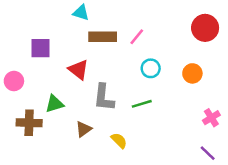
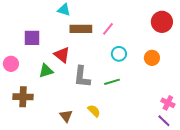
green triangle: (54, 104) -> (46, 71), moved
pink cross: (211, 118) -> (168, 103), moved, turned -32
brown triangle: (84, 129) -> (66, 116), moved, turned -32

